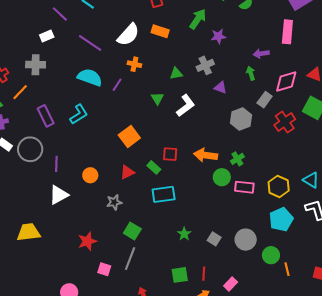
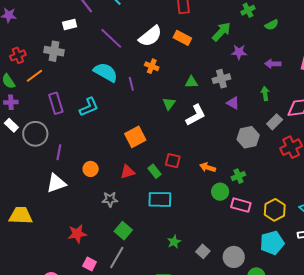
purple arrow: (261, 54) -> (273, 64), moved
purple line: (117, 85) -> (131, 84), turned -56
orange arrow: (206, 155) -> (208, 167), size x0.7

